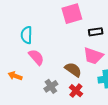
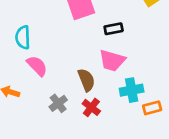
brown semicircle: (73, 70) -> (86, 80), turned 36

